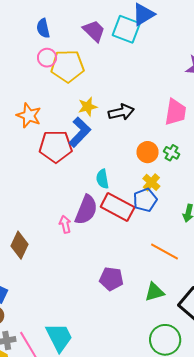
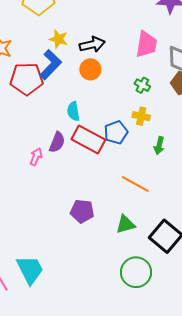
yellow star: (88, 107) -> (58, 39), turned 30
orange circle: (148, 152) -> (90, 69), moved
yellow cross: (151, 182) -> (141, 116), moved, turned -30
purple semicircle: (86, 210) -> (57, 142), size x0.7
pink arrow: (65, 224) -> (36, 157), turned 36

